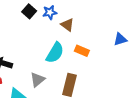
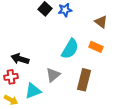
brown triangle: (67, 25) -> (101, 22), moved

